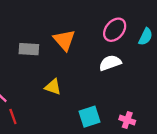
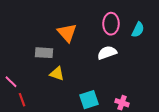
pink ellipse: (115, 30) -> (111, 24), turned -40
gray rectangle: (29, 49) -> (44, 53), moved

